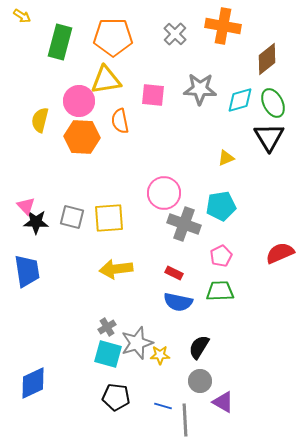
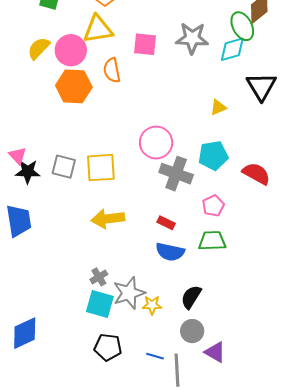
green ellipse: (273, 103) -> (242, 26), moved
yellow semicircle: (40, 120) -> (39, 48), moved, turned 30
red semicircle: (280, 253) -> (256, 174), moved, turned 52

